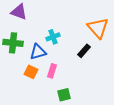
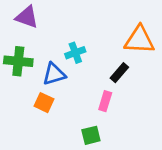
orange triangle: (98, 28) -> (139, 40), turned -45
pink rectangle: (52, 71) -> (105, 101), moved

